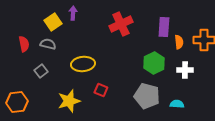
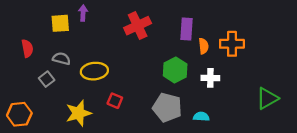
yellow square: (53, 22) -> (60, 23), turned 30
gray semicircle: (48, 44) -> (61, 59), moved

